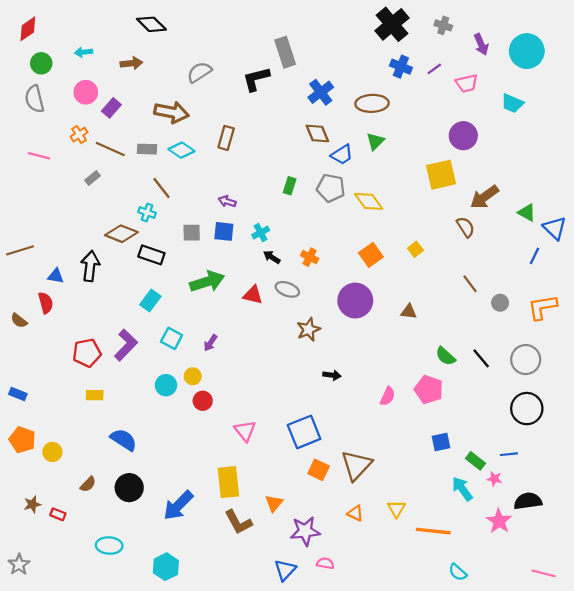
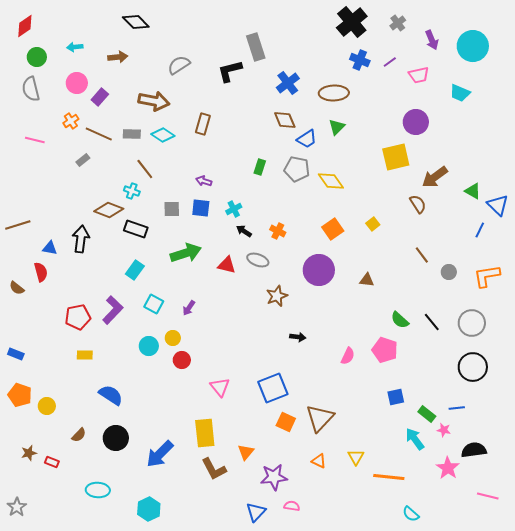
gray cross: (443, 25) -> (398, 23), turned 35
pink line: (543, 573) -> (488, 496), moved

